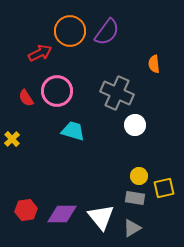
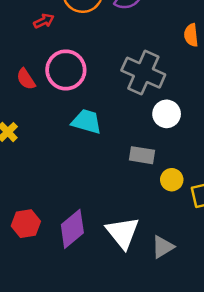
red arrow: (40, 53) -> (44, 21), size x0.7
gray rectangle: (135, 198) -> (142, 155), moved
purple diamond: (62, 214) -> (72, 229), turned -40

